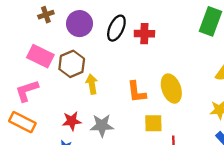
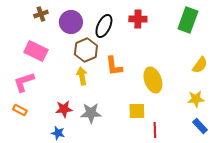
red cross: (144, 34) -> (138, 19), moved
brown hexagon: (72, 64) -> (86, 50), moved
orange L-shape: (137, 92) -> (114, 66), moved
orange rectangle: (22, 122) -> (20, 110), size x0.6

